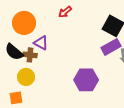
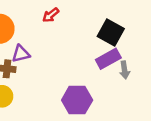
purple triangle: (41, 43) -> (21, 54), turned -42

